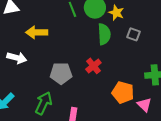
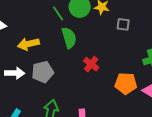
green semicircle: (104, 34) -> (69, 38), moved
gray pentagon: (61, 73) -> (43, 72), moved

